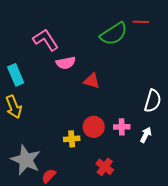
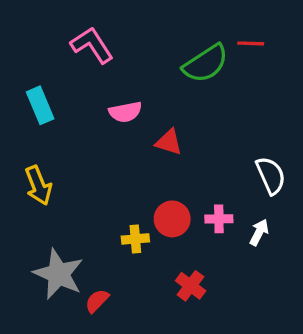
pink L-shape: (46, 40) -> (92, 45), moved
cyan rectangle: (16, 75) -> (40, 105), moved
white semicircle: (153, 101) -> (271, 175), turned -40

